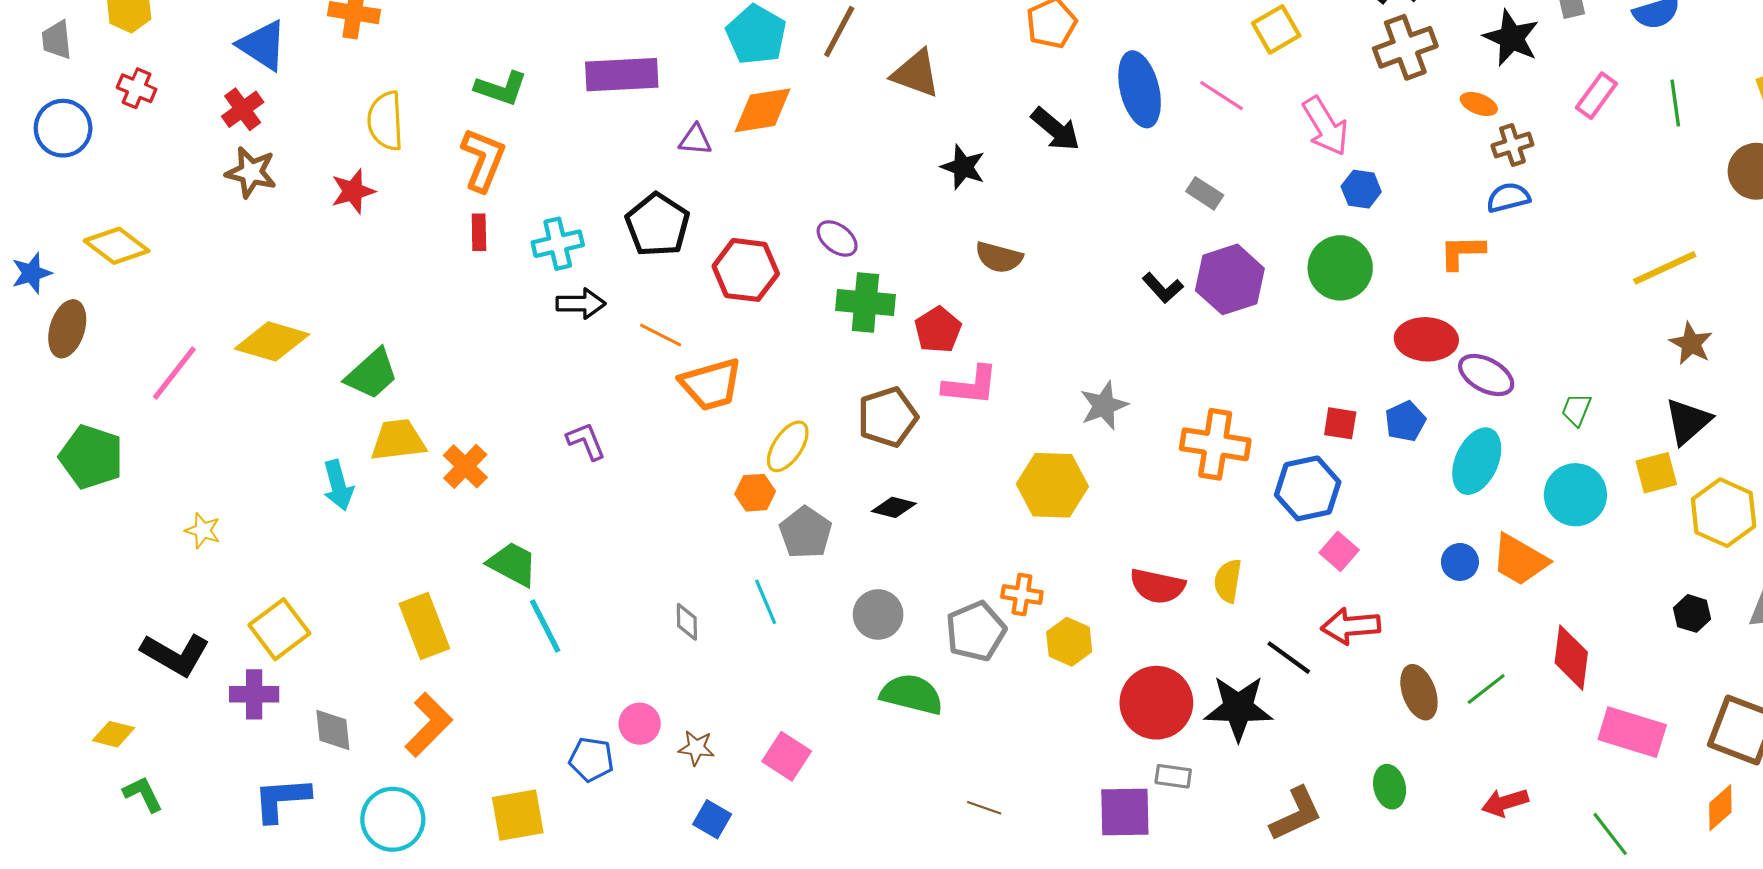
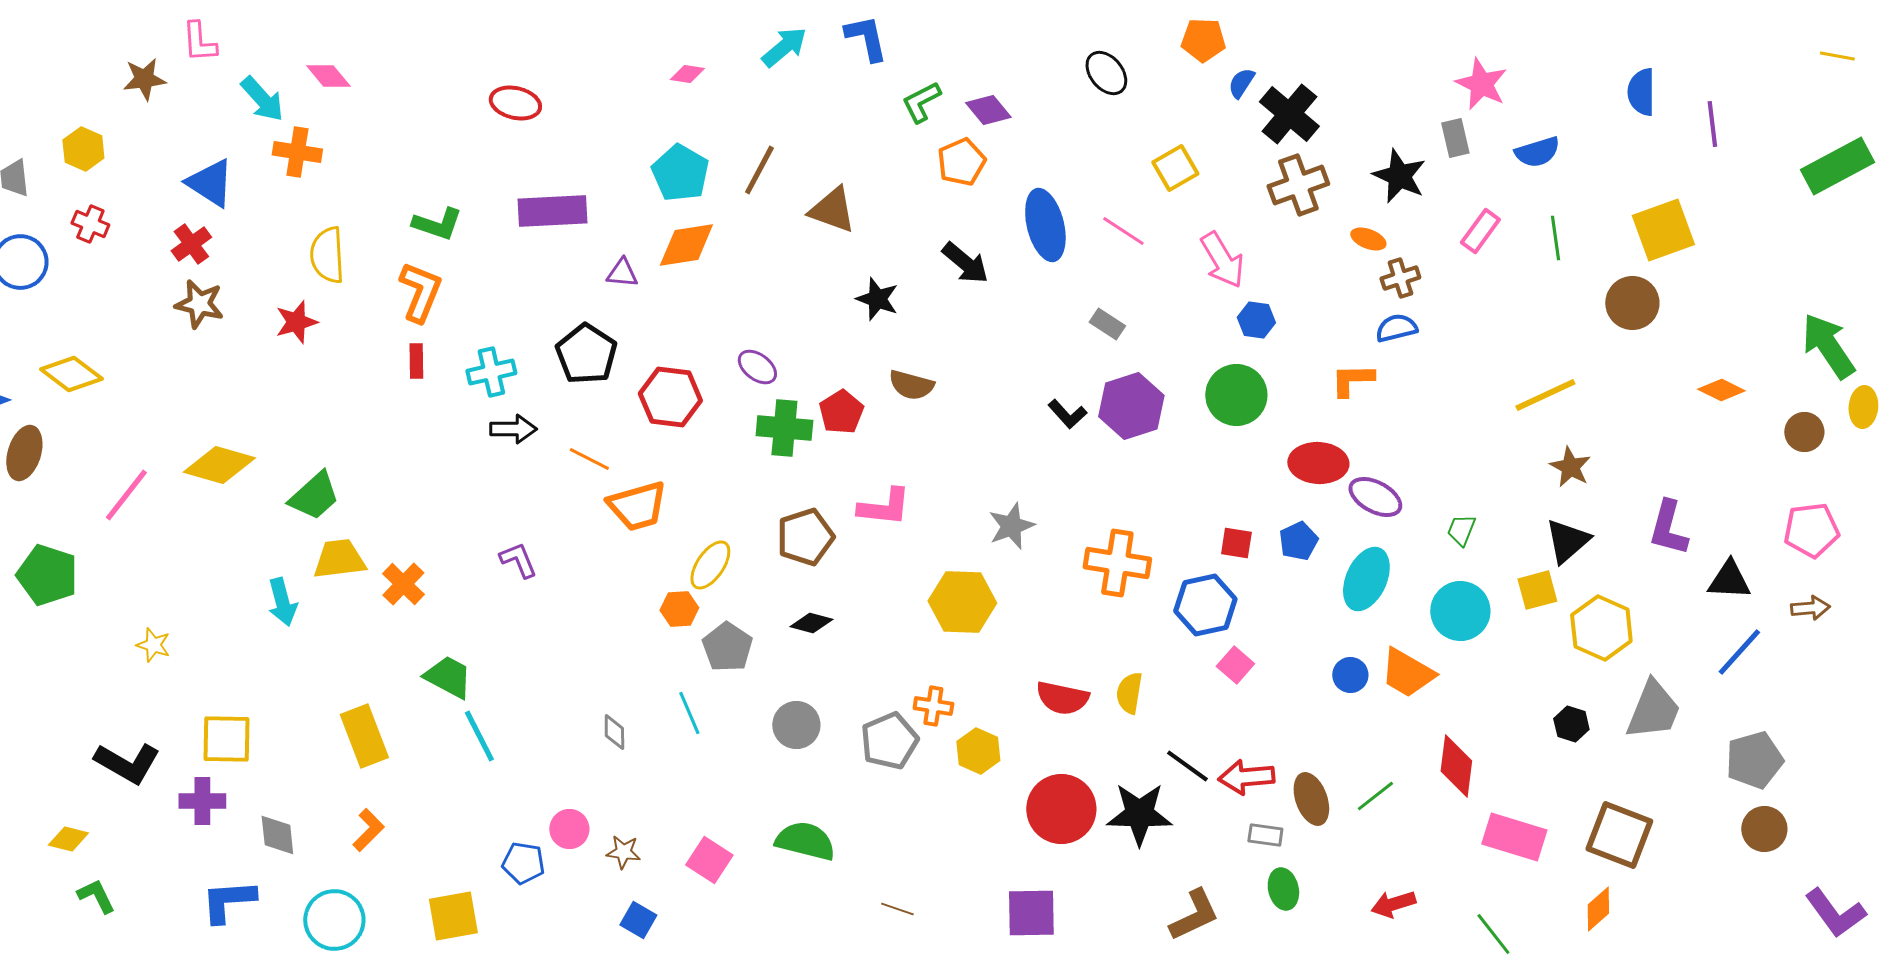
red pentagon: (938, 330) -> (841, 412), moved
red arrow: (1351, 626) -> (1246, 777), moved
yellow square: (279, 629) -> (226, 739), turned 38
green semicircle: (912, 694) -> (805, 841), moved
orange L-shape: (429, 725) -> (368, 830), size x0.7
gray rectangle: (1173, 776) -> (1265, 835), moved

